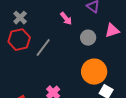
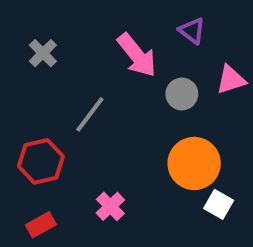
pink arrow: (66, 19) -> (137, 55), size x1.6
red hexagon: (19, 40) -> (41, 161), moved

